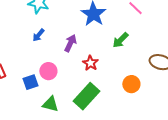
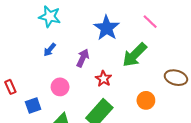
green arrow: (120, 40) -> (135, 55), size x1.5
blue square: (30, 82) -> (33, 106), moved

